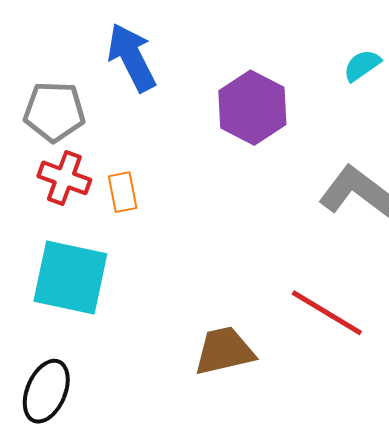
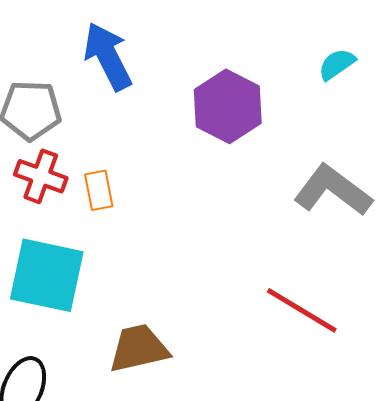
brown trapezoid: (224, 351) -> (139, 348), moved

